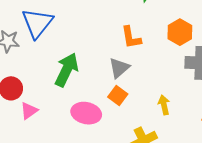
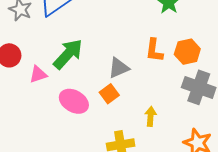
orange L-shape: (131, 37) -> (154, 50), moved
pink triangle: (29, 111) -> (38, 74), moved

